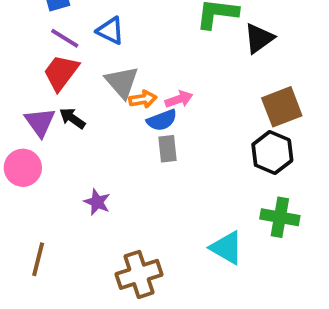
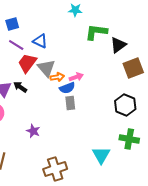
red trapezoid: (61, 73) -> (27, 63), moved
brown square: (282, 107) -> (133, 68), moved
cyan triangle: (227, 248) -> (101, 155), turned 30

